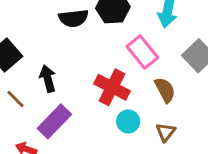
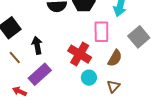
pink rectangle: (142, 52) -> (101, 32), turned 35
brown semicircle: (165, 90) -> (115, 58), turned 54

